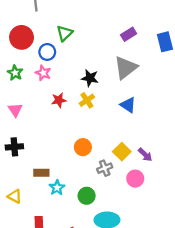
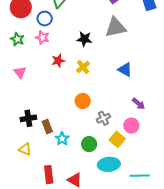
gray triangle: (126, 68) -> (116, 27), turned 30
yellow cross: (87, 100) -> (83, 67), moved
blue triangle: (128, 105) -> (125, 69), moved
black cross: (14, 147) -> (28, 118), moved
yellow square: (122, 152) -> (117, 139), moved
brown rectangle: (41, 173) -> (47, 127), turned 72

